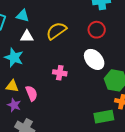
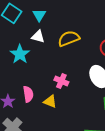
cyan triangle: (23, 16) -> (39, 15), turned 32
yellow triangle: (12, 86) -> (50, 101), moved

